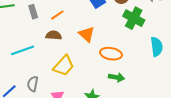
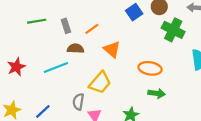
orange triangle: (87, 34) -> (112, 49), moved
brown semicircle: (54, 35) -> (76, 49), moved
gray semicircle: (33, 84) -> (78, 102), moved

